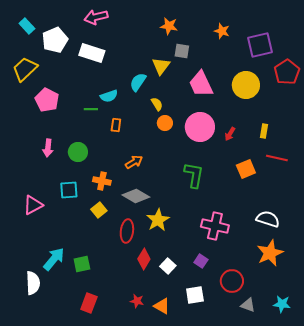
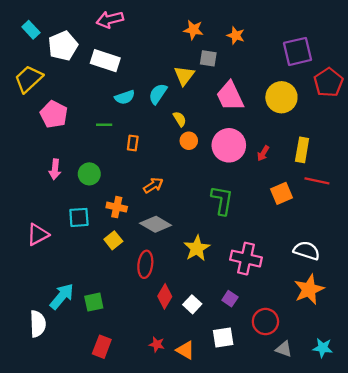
orange star: (222, 31) -> (236, 35), moved
cyan semicircle: (109, 96) -> (125, 97), moved
yellow rectangle: (264, 131) -> (302, 150), size x1.5
yellow star: (158, 220) -> (197, 248), moved

